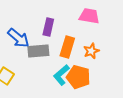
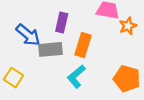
orange star: (91, 51) -> (128, 26), moved
orange pentagon: (78, 77) -> (127, 79), moved

